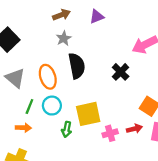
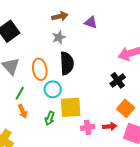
purple triangle: (97, 17) -> (91, 22), turned 32
black cross: (121, 72) -> (118, 80), moved
cyan circle: (52, 106) -> (53, 89), moved
orange arrow: (23, 128) -> (23, 111), moved, turned 56

